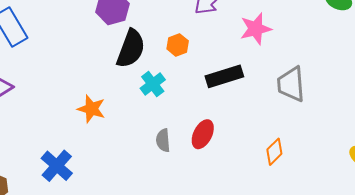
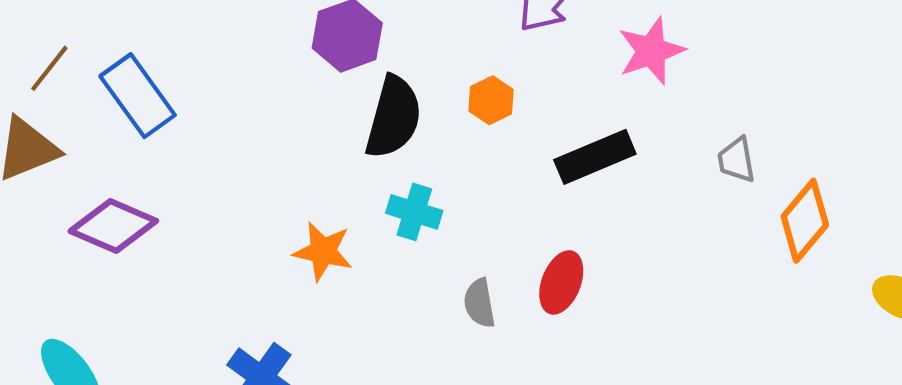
cyan cross: (153, 84) -> (414, 212), moved, turned -30
gray trapezoid: (291, 84) -> (737, 160), size x0.6
orange diamond: (274, 152) -> (805, 221), moved, size x1.4

